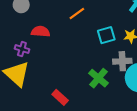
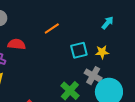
gray cross: (122, 61) -> (93, 76), turned 30

